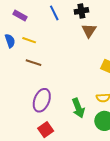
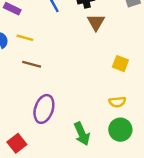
green arrow: (78, 108) -> (82, 134), moved
red square: (46, 130) -> (17, 143), moved

